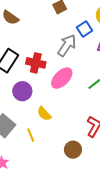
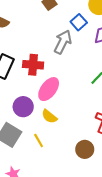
pink ellipse: (62, 78) -> (49, 89), moved
purple circle: (22, 91) -> (23, 107), moved

